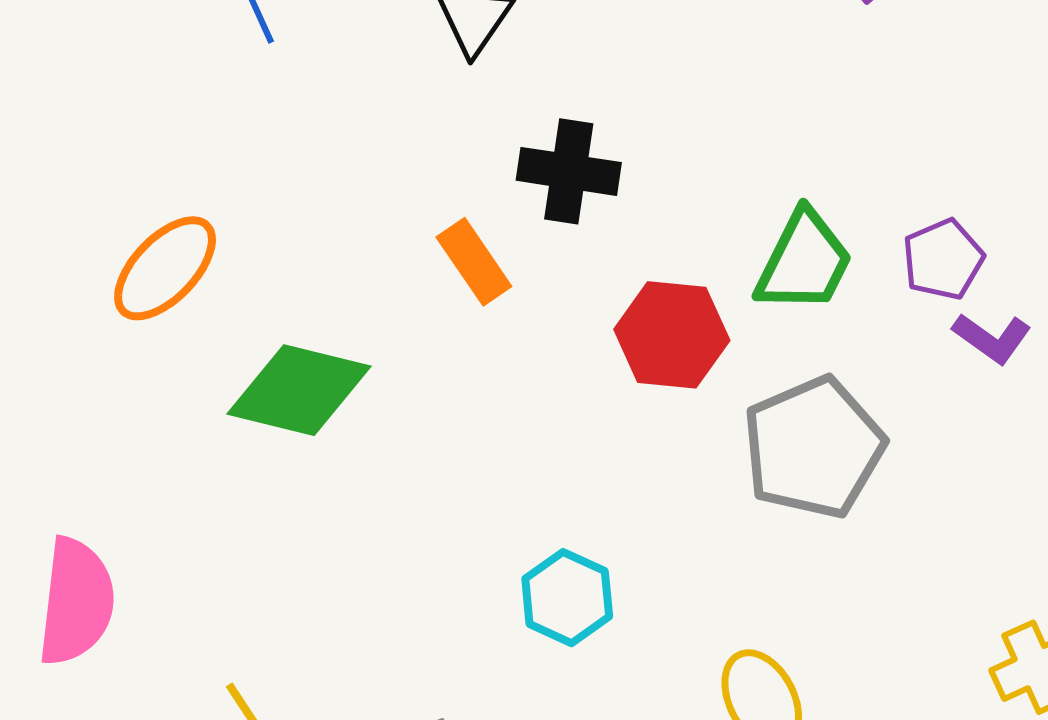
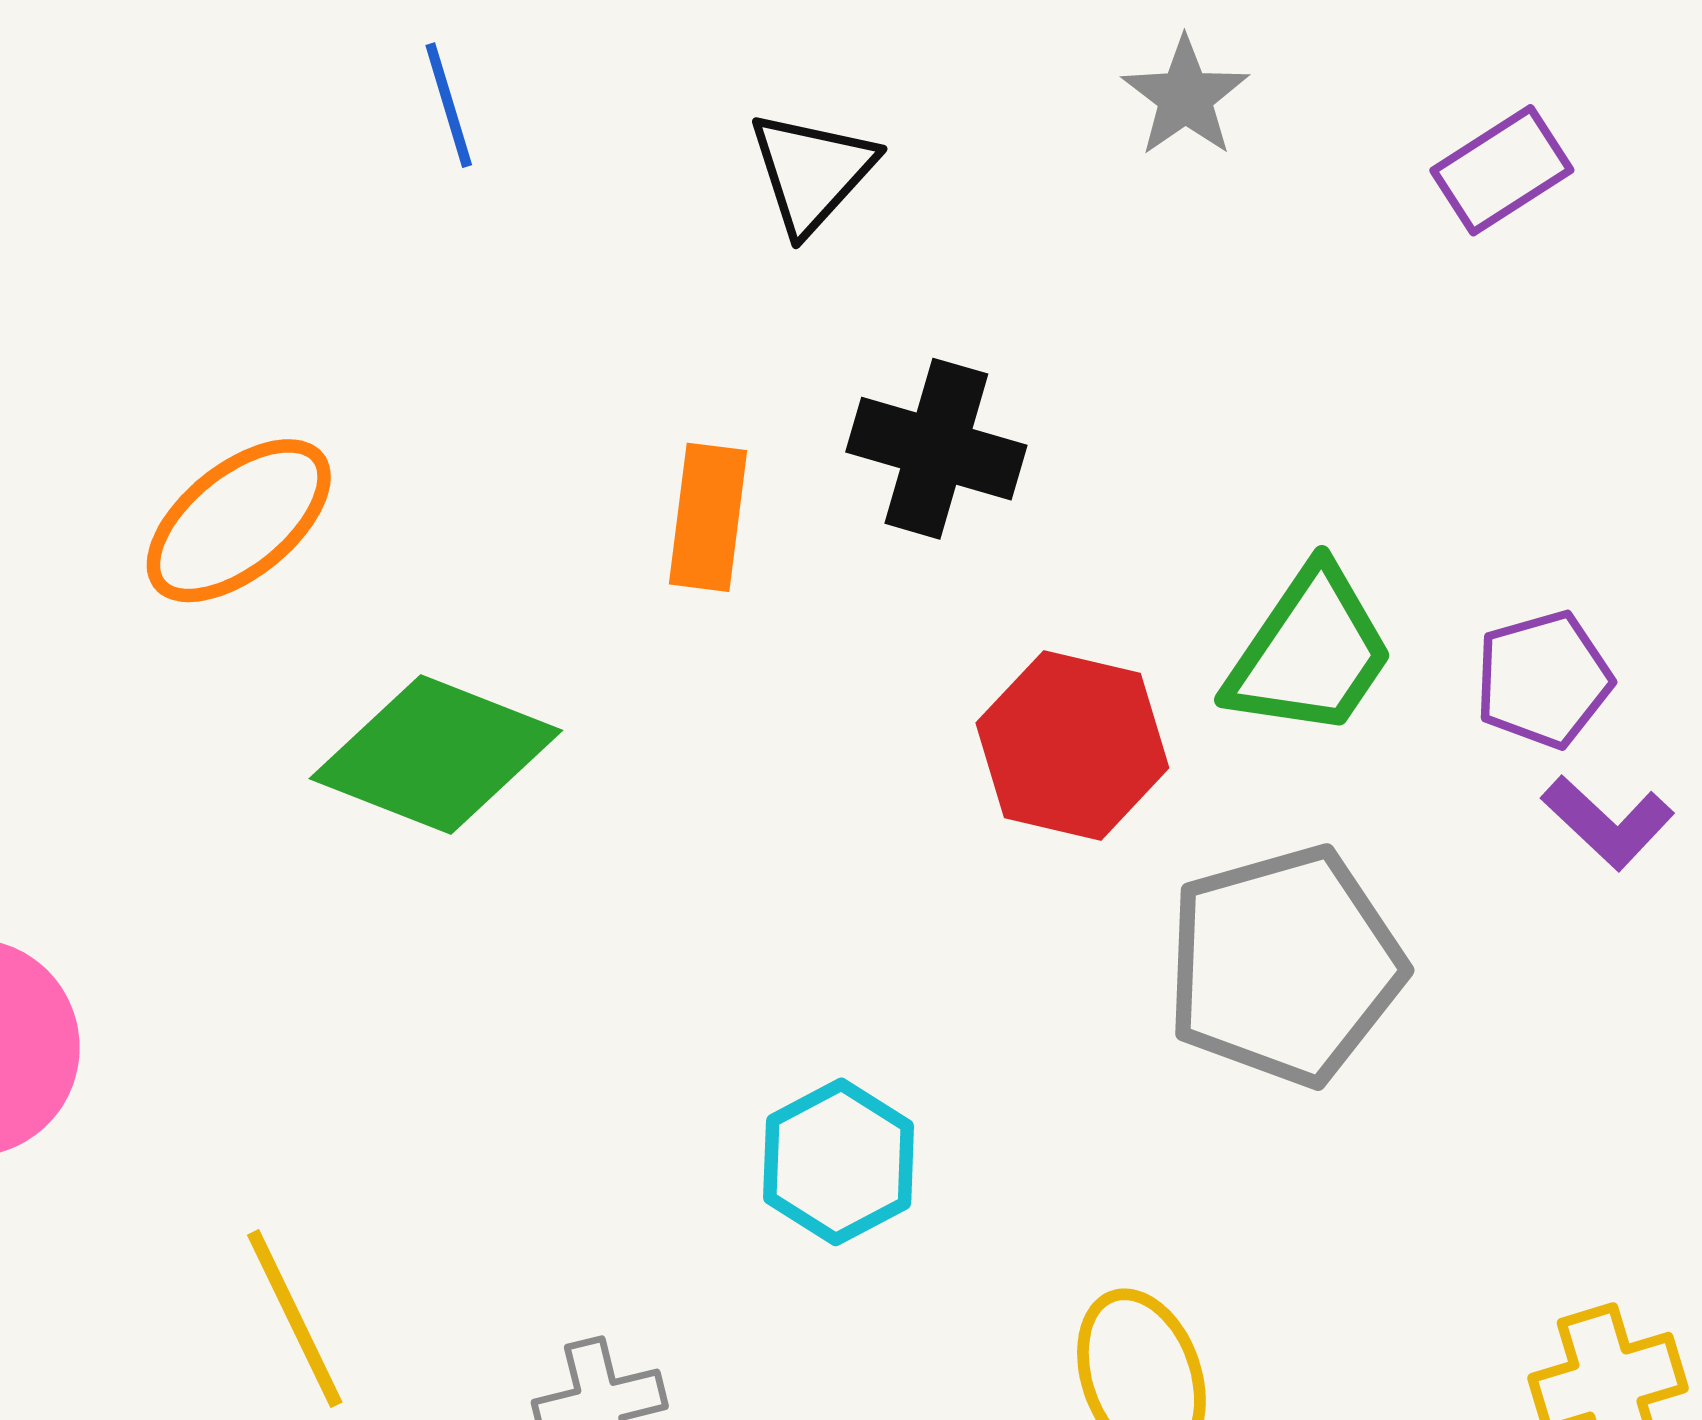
orange rectangle: (474, 262) -> (708, 517), moved, turned 34

